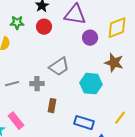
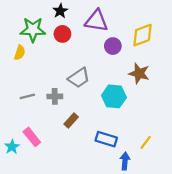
green star: (17, 23) -> (33, 30), size x1.6
brown rectangle: (52, 106) -> (71, 121), turned 32
yellow line: (120, 118) -> (146, 142), moved

